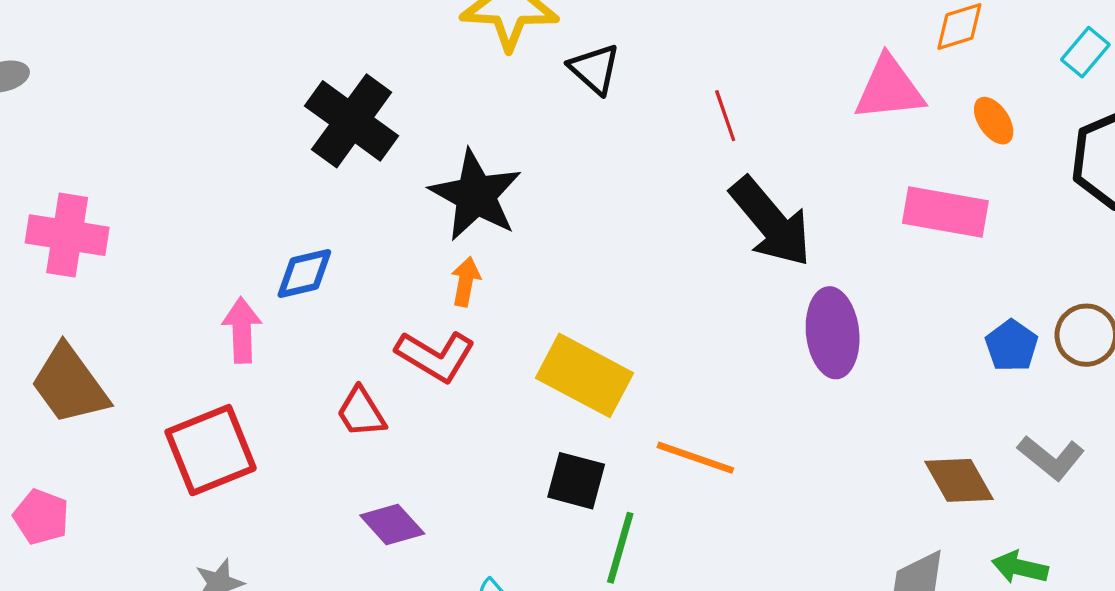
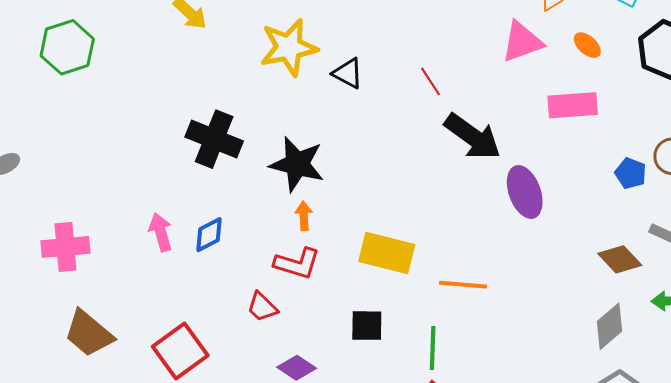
pink arrow: (242, 330) -> (161, 232), moved
black square: (576, 481) -> (367, 326), moved

